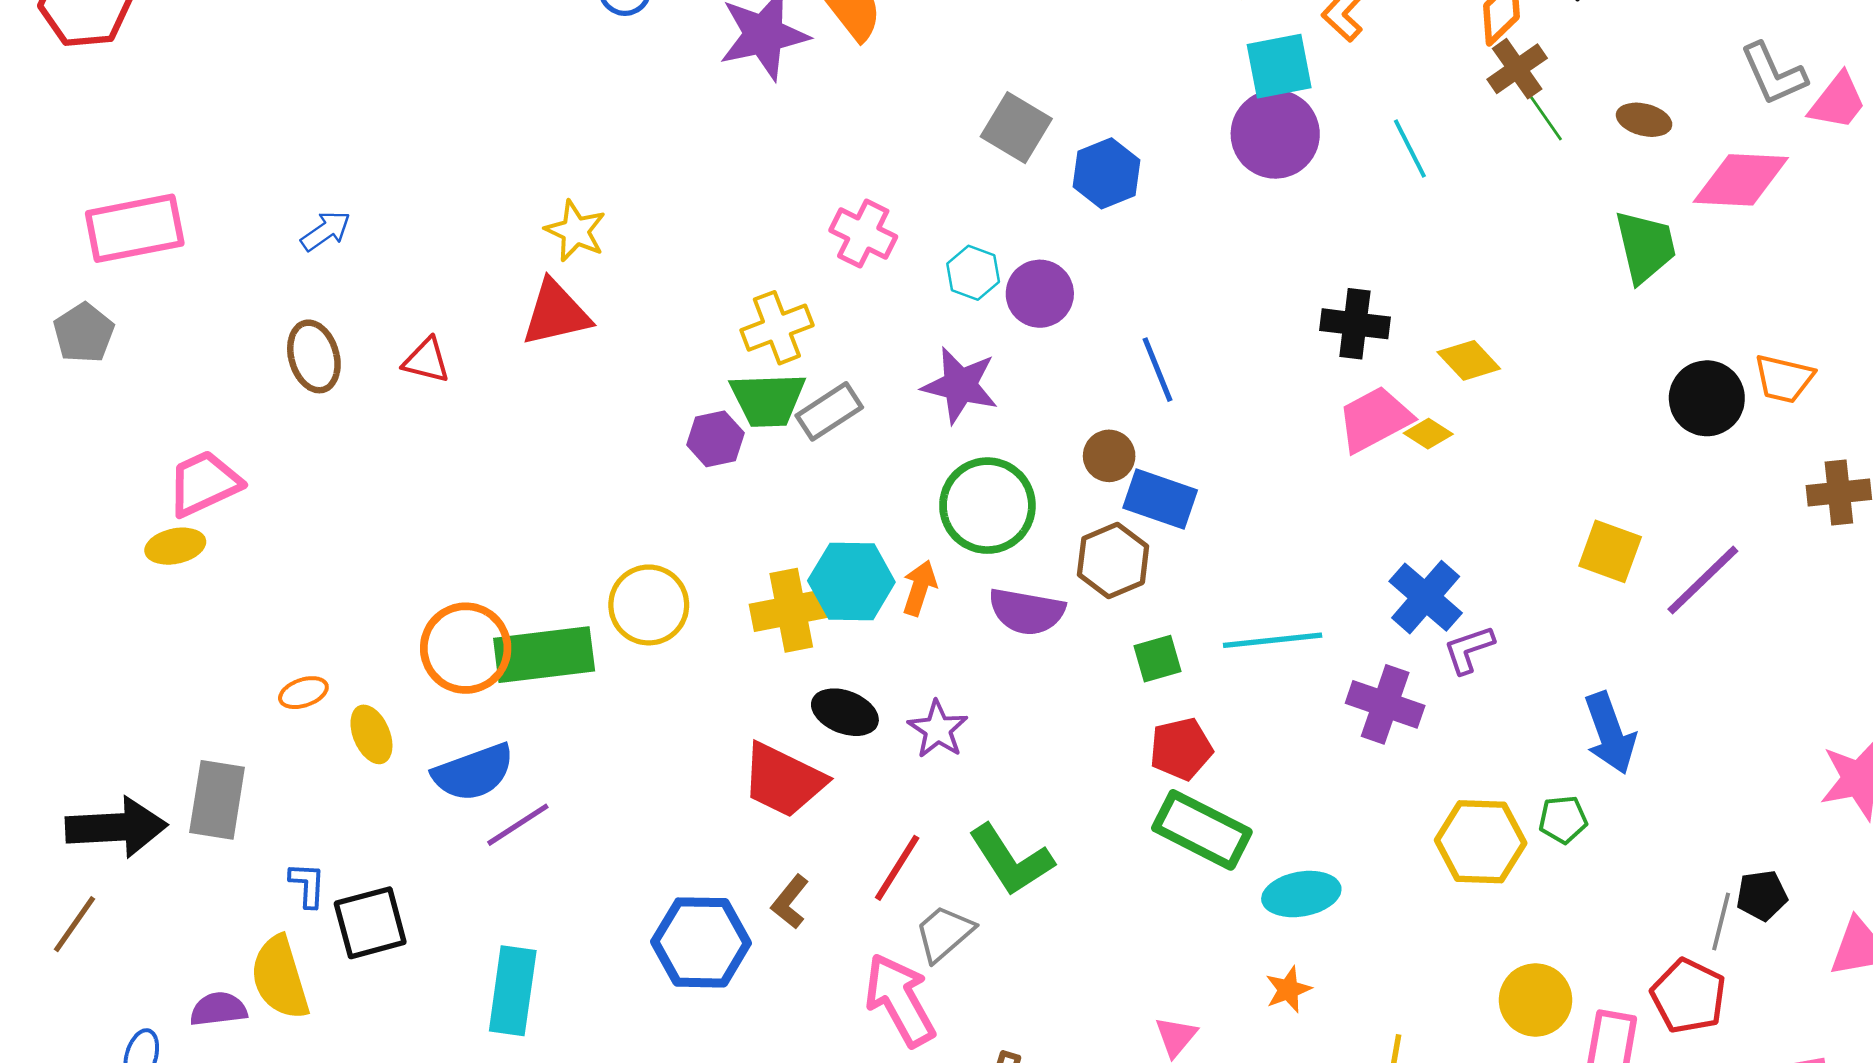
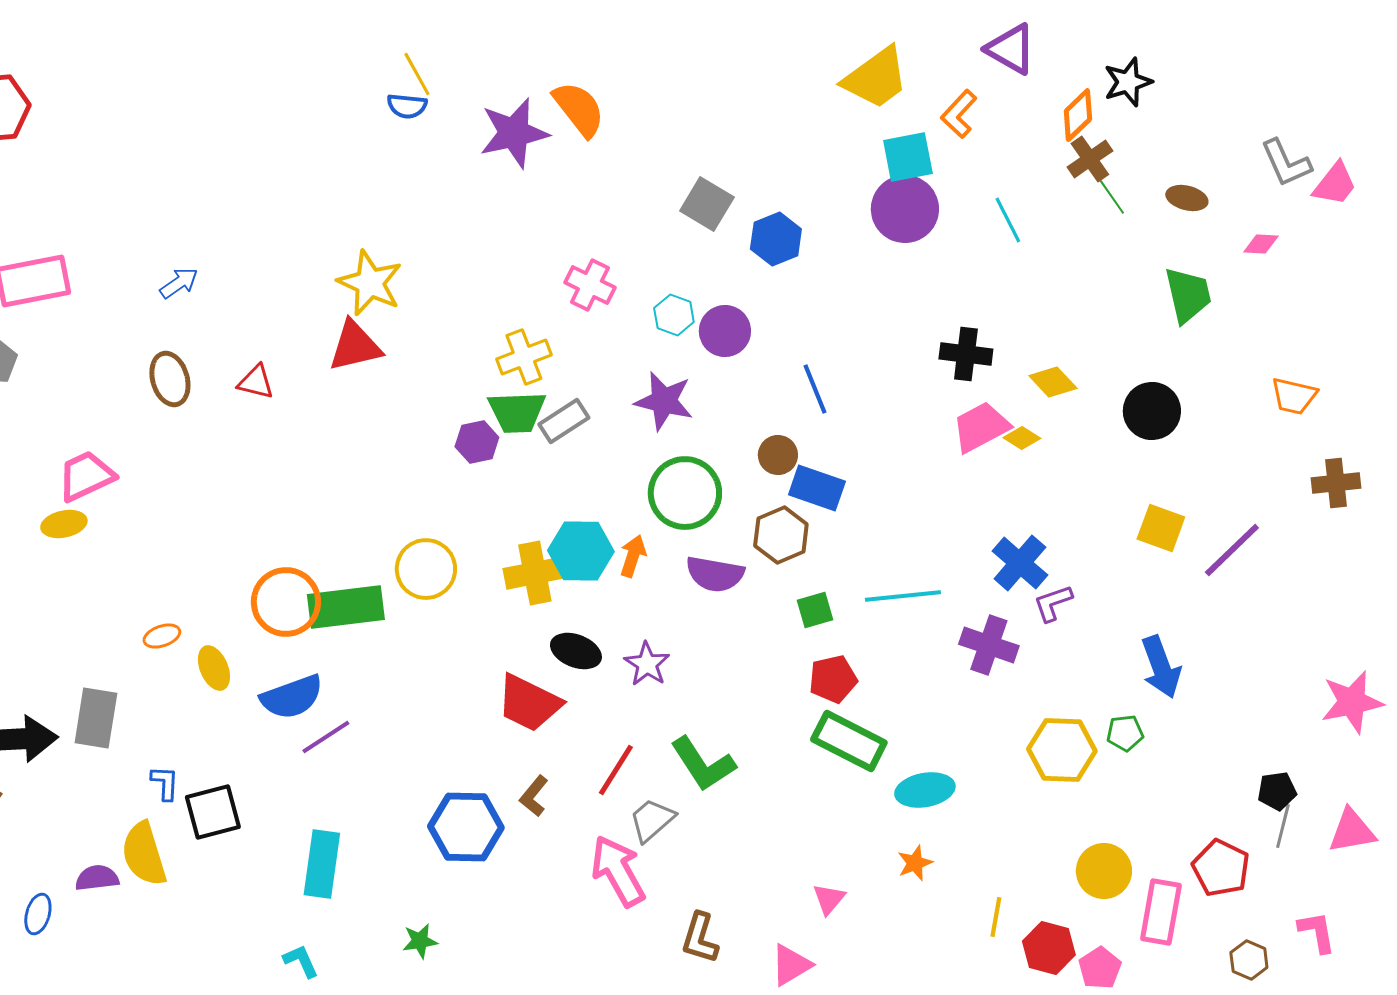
pink diamond: (1741, 180) -> (1261, 244), size x0.5
yellow star: (575, 231) -> (370, 283), size x1.4
black circle: (1707, 398) -> (1152, 411), moved
gray line: (1721, 921) -> (1283, 826), moved

